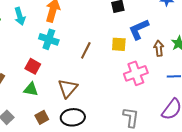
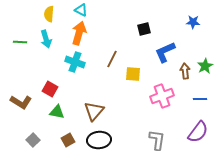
yellow square: (119, 44) -> (133, 74), moved
brown line: (86, 50) -> (112, 59), moved
red square: (33, 66) -> (50, 89), moved

